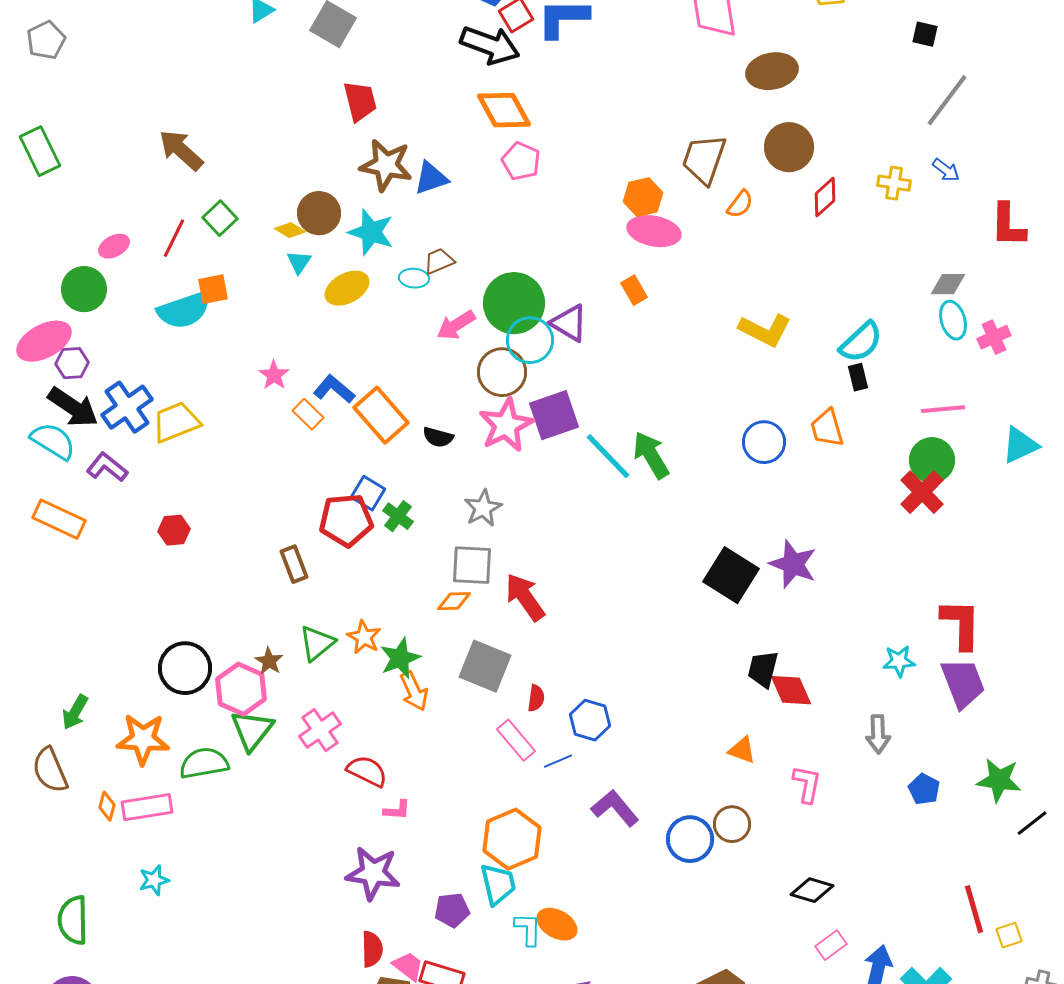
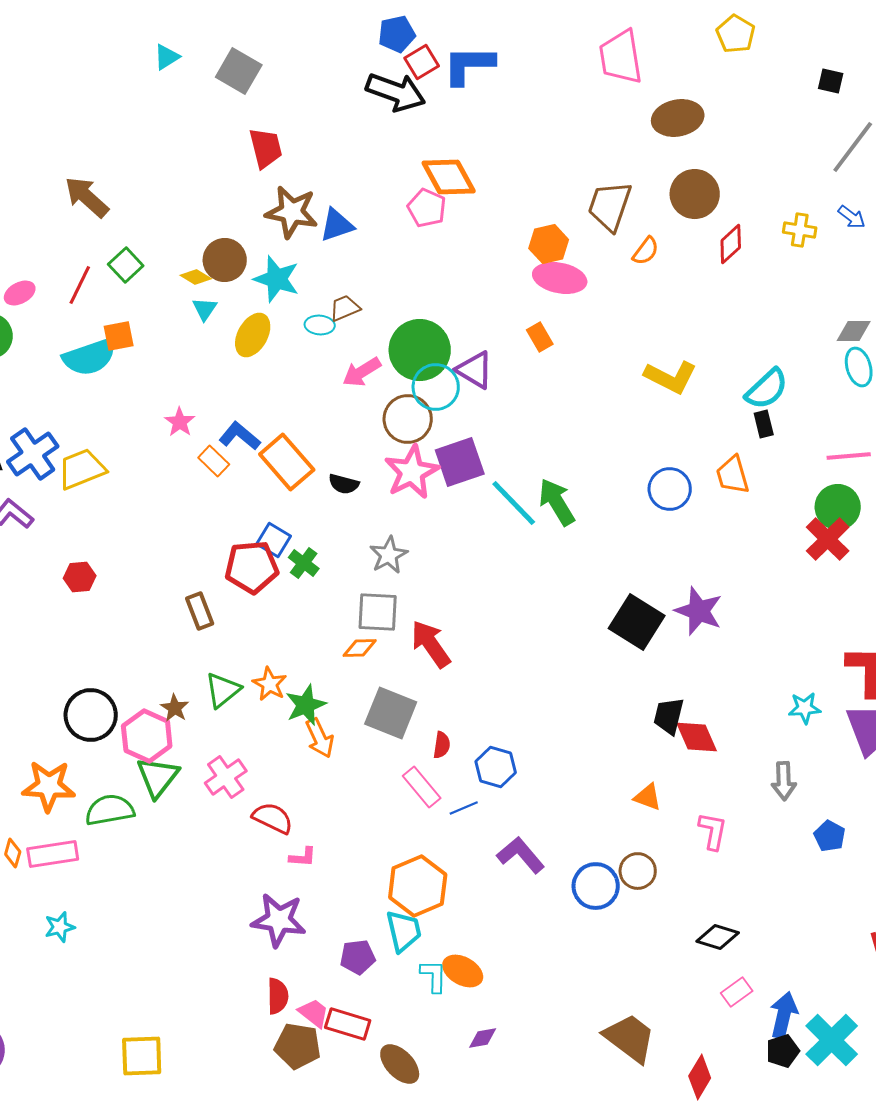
orange diamond: (504, 110) -> (449, 177), moved
yellow ellipse: (347, 288) -> (253, 335), turned -33

